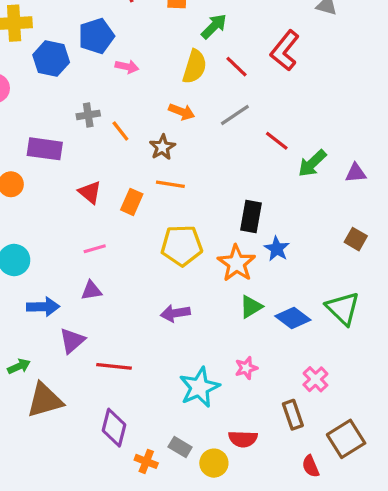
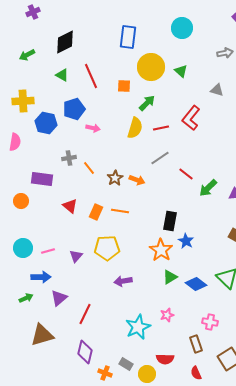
red line: (236, 67) -> (161, 128), turned -56
orange arrow: (182, 112) -> (137, 180), moved
orange line: (170, 184) -> (120, 211), moved
yellow pentagon: (182, 246) -> (107, 248), moved
pink line: (95, 249) -> (48, 251), moved
purple triangle: (91, 291) -> (76, 256), moved, turned -40
green arrow: (19, 366) -> (26, 298), moved
red line: (114, 366) -> (85, 314), turned -70
pink cross: (315, 379) -> (210, 322), turned -35
red semicircle: (311, 466) -> (196, 373), moved

